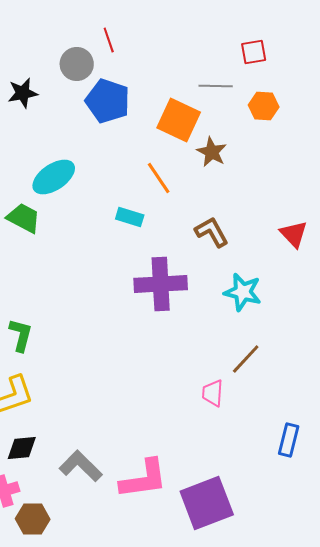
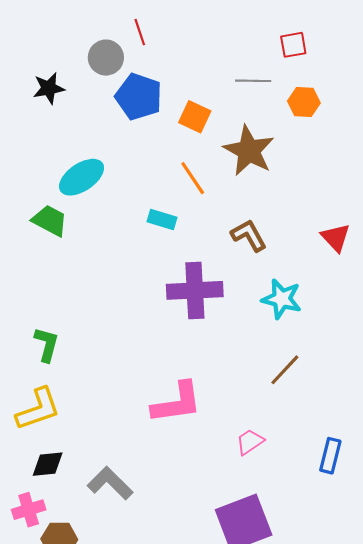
orange square: (179, 120) -> (195, 117), moved, size x0.7
brown star: (212, 152) -> (249, 151), size x1.6
pink trapezoid: (213, 393) -> (250, 442), moved, turned 52
pink L-shape: (144, 479) -> (177, 403), moved

